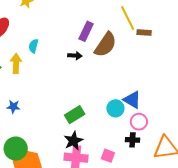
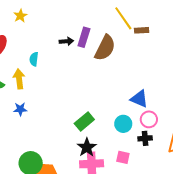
black arrow: (75, 56) -> (66, 41), moved
blue star: (13, 107) -> (20, 109), moved
cyan circle: (115, 108) -> (123, 124), moved

